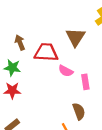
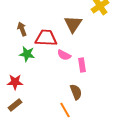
green star: (12, 68) -> (27, 54), moved
red star: (12, 91) -> (15, 82), moved

